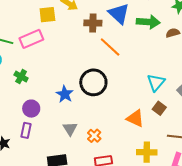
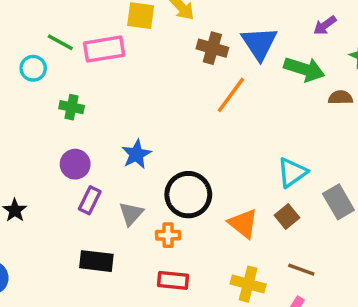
orange line: (110, 47) -> (231, 95), turned 70
green cross: (21, 77) -> (72, 107), turned -32
black circle: (93, 82) -> (188, 195), moved
purple rectangle: (26, 130) -> (90, 200), moved
orange cross: (94, 136) -> (168, 235), turned 32

